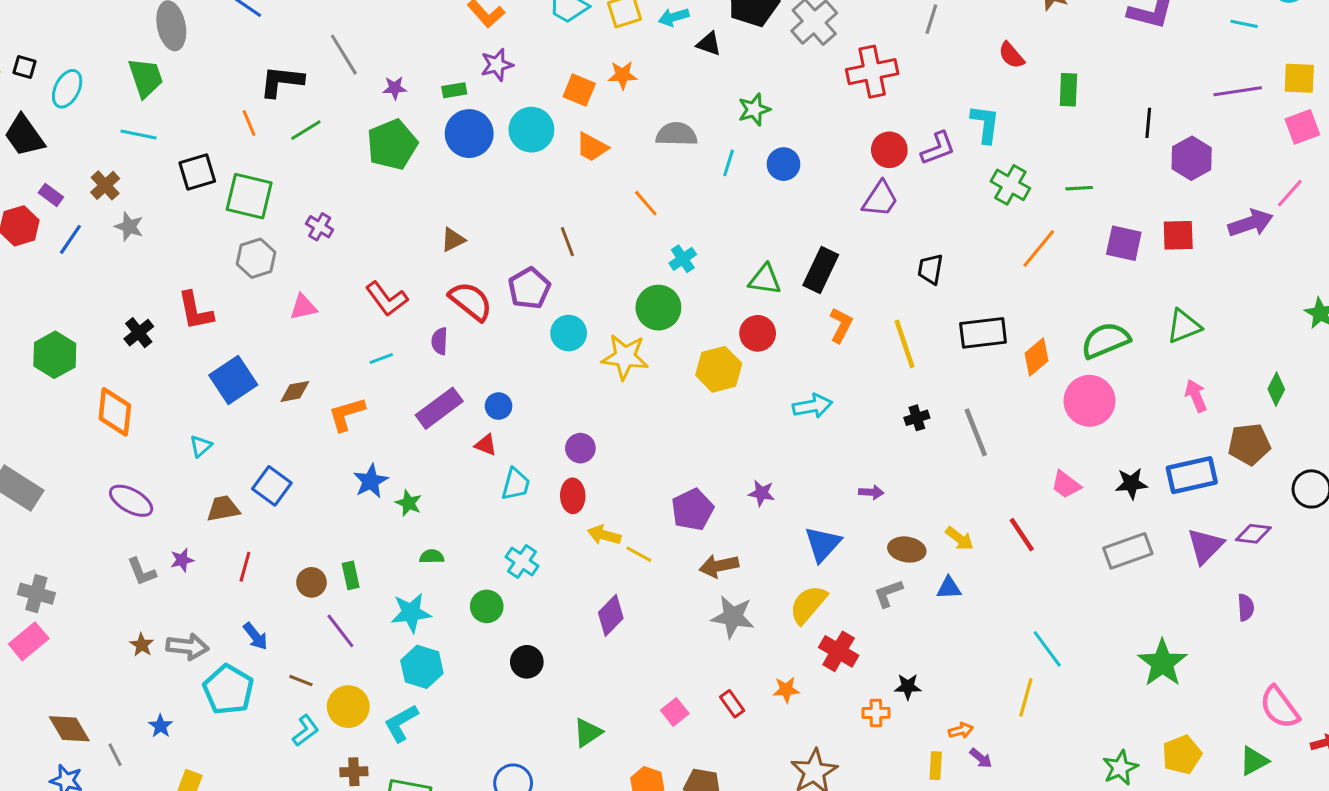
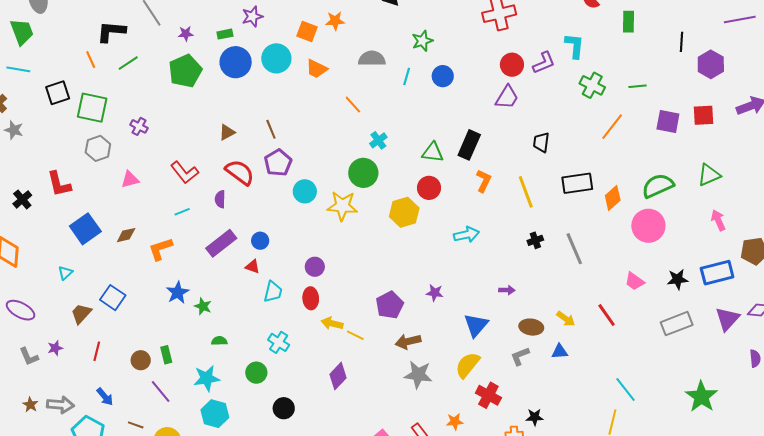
brown line: (567, 242) -> (271, 129), moved
brown trapezoid: (223, 509) -> (81, 314), turned -35

